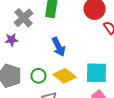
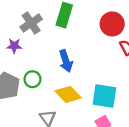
green circle: (38, 76) -> (32, 79), moved

